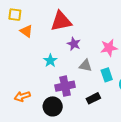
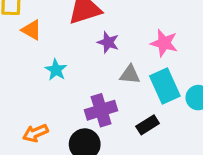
pink star: (109, 48) -> (164, 43), turned 30
cyan star: (50, 61) -> (56, 70), moved
cyan rectangle: (107, 75) -> (165, 86), size x1.5

